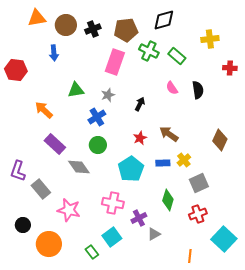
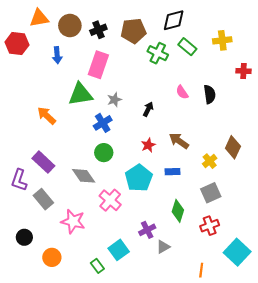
green rectangle: (177, 56) -> (187, 47), moved
pink rectangle: (115, 62) -> (98, 65), moved
red hexagon: (16, 70) -> (17, 44), moved
green triangle: (76, 90) -> (80, 94), size x1.4
purple rectangle: (55, 144) -> (43, 162), moved
yellow cross: (184, 160) -> (210, 161), moved
pink cross: (113, 203) -> (110, 200), moved, turned 30
orange circle: (49, 244) -> (52, 257), size x0.7

